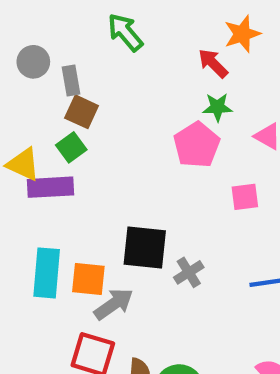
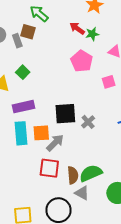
red arrow: (213, 63) -> (77, 28), moved
green star: (217, 107) -> (92, 34), moved
brown square: (82, 112) -> (28, 32), moved
purple rectangle: (50, 187) -> (24, 107), moved

